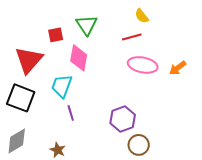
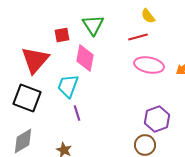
purple hexagon: (123, 119) -> (157, 119), moved

